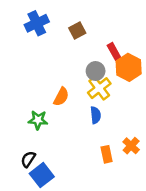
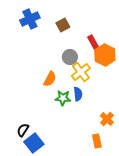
gray circle: (96, 71) -> (70, 57), moved
green star: (38, 120) -> (63, 98), moved
orange rectangle: (107, 154) -> (97, 141), moved

